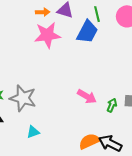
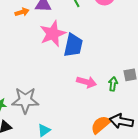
blue trapezoid: (87, 32) -> (73, 45), moved
pink star: (47, 35) -> (53, 34), moved

